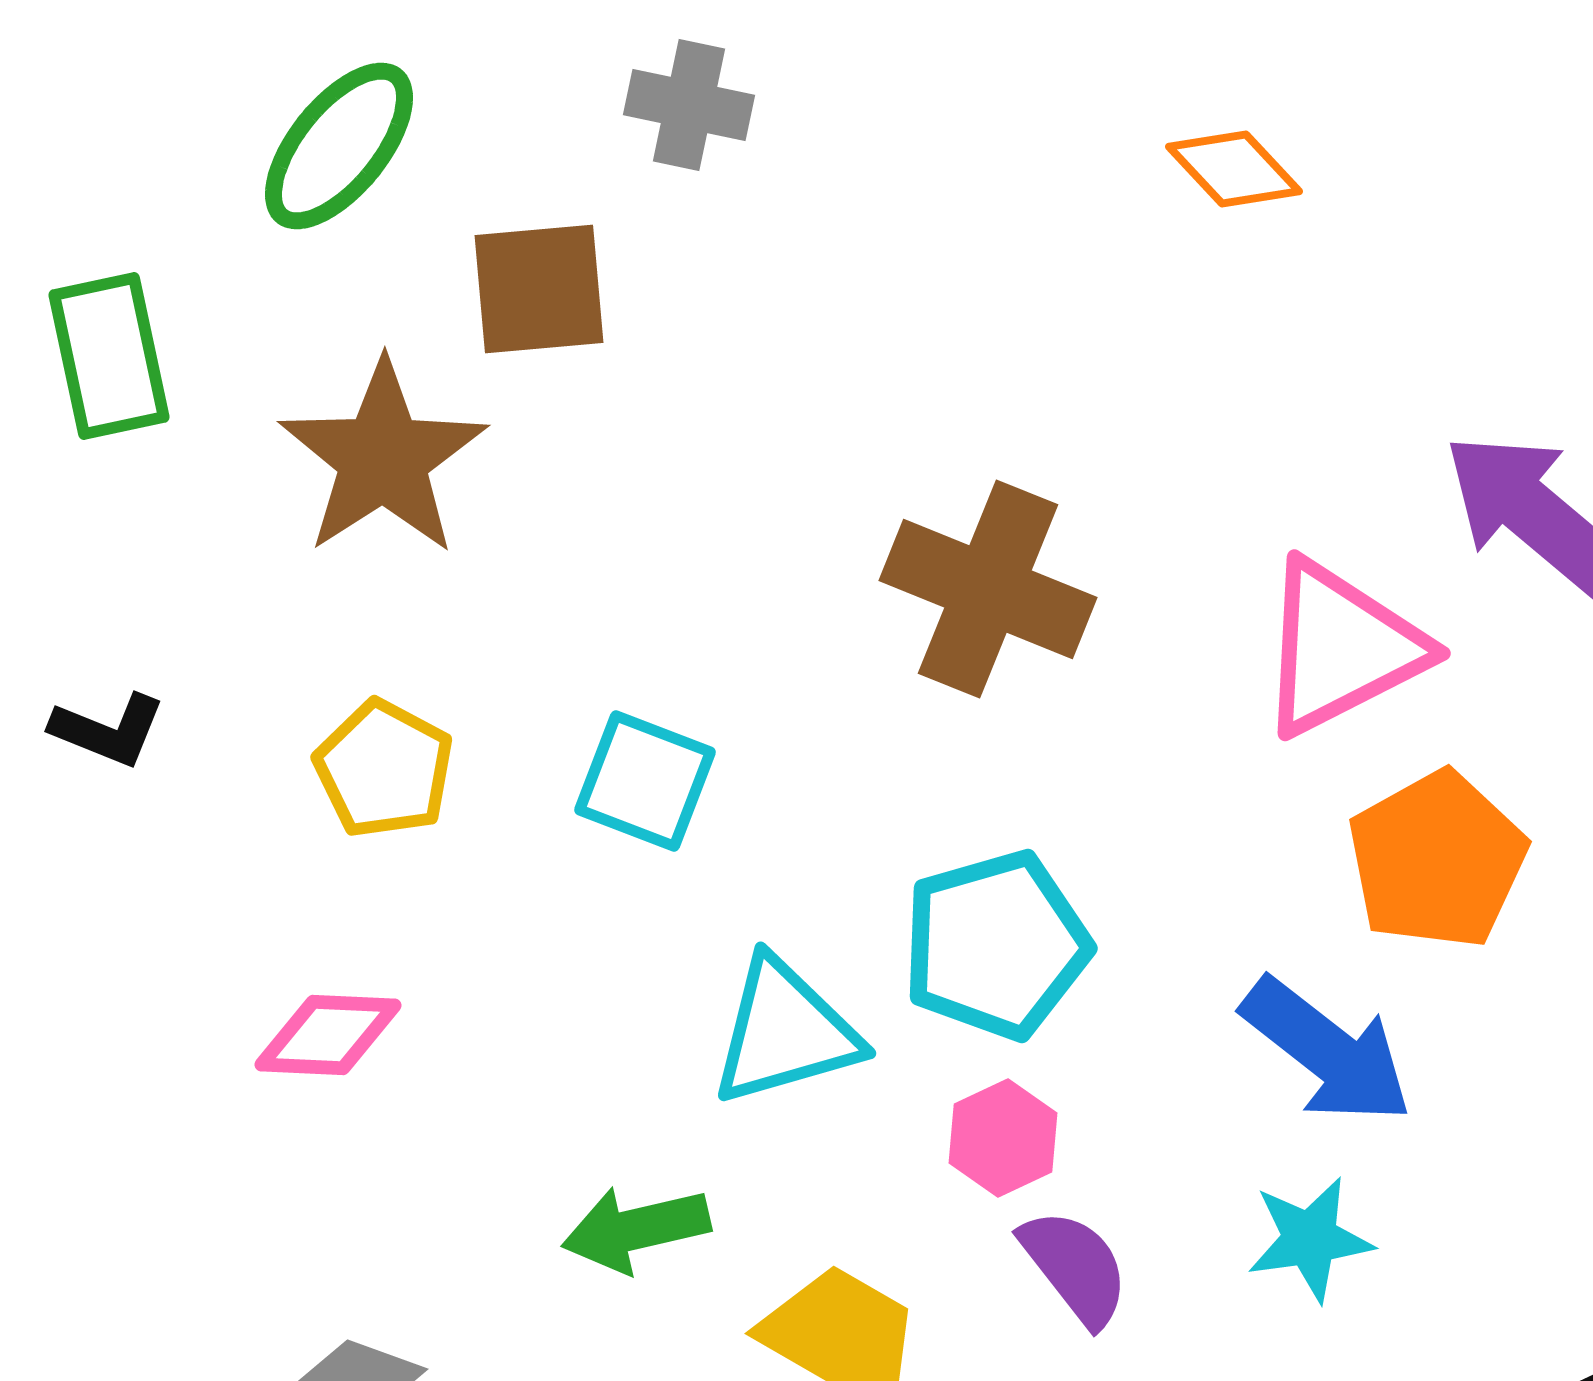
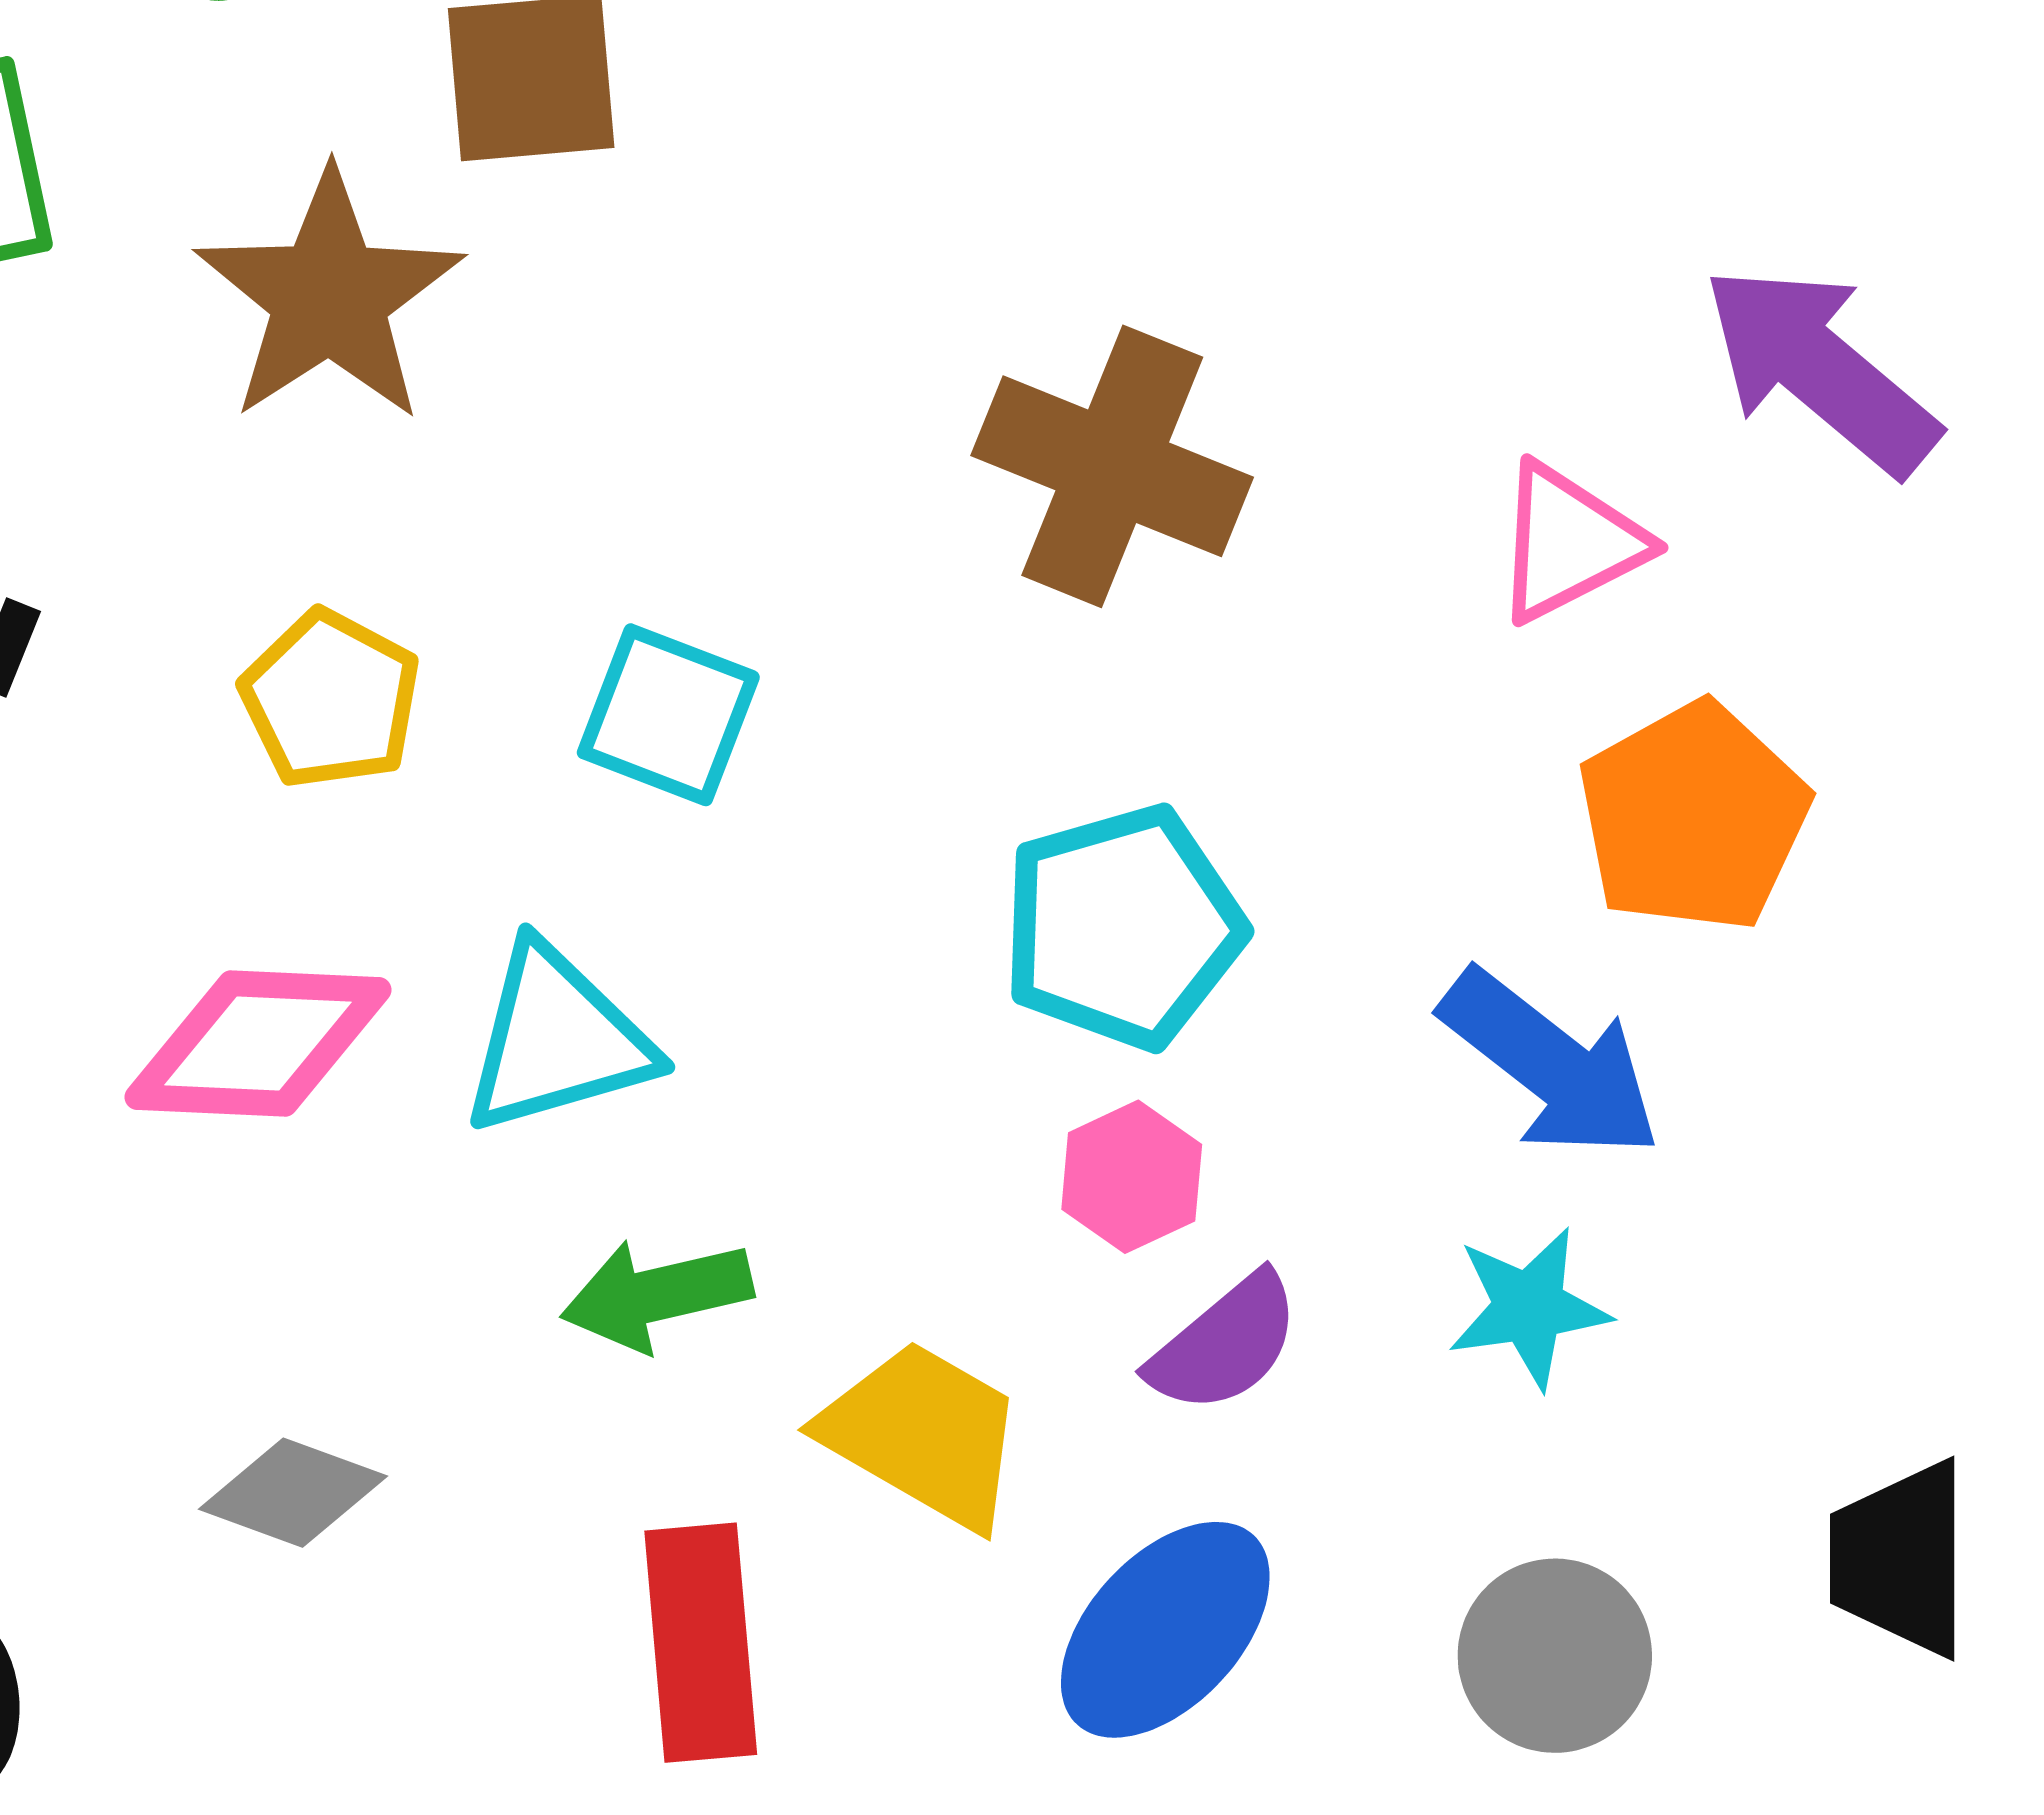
pink triangle: (1341, 648) -> (1569, 543), size x0.7
cyan triangle: (785, 1032) -> (557, 1040), moved
pink diamond: (328, 1035) -> (258, 1044), size x1.4
purple semicircle: (1075, 1267) -> (1225, 1344), turned 88

